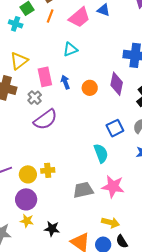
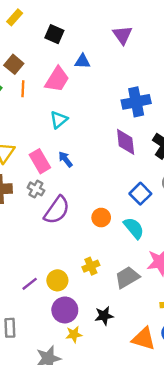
orange circle: (90, 88) -> (101, 218), moved
yellow cross: (48, 170) -> (91, 266), moved
black star: (52, 229) -> (104, 316), moved

